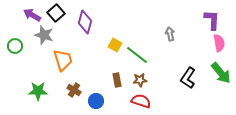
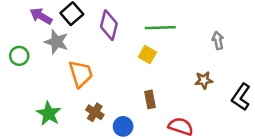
green line: (137, 55) -> (160, 28), moved, turned -40
brown star: (140, 80) -> (204, 80), moved
green star: (38, 91) -> (49, 114), turned 30

